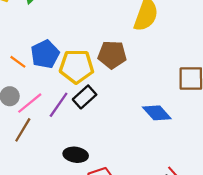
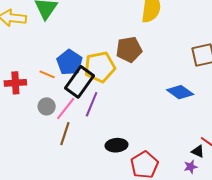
black rectangle: (85, 97) -> (79, 82), moved, size x1.4

